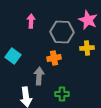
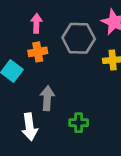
orange cross: (54, 58) -> (38, 52), moved

